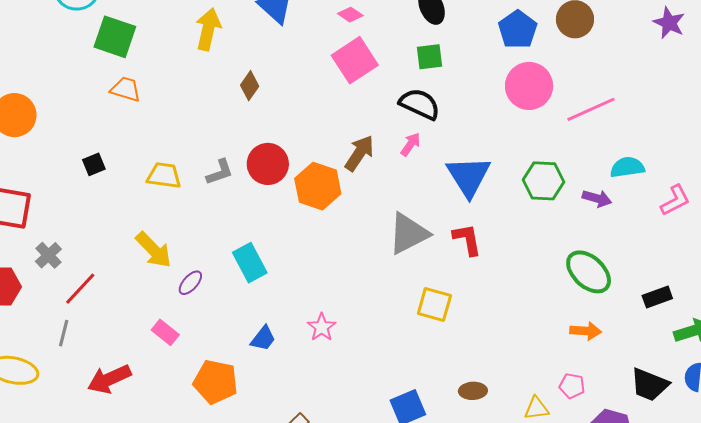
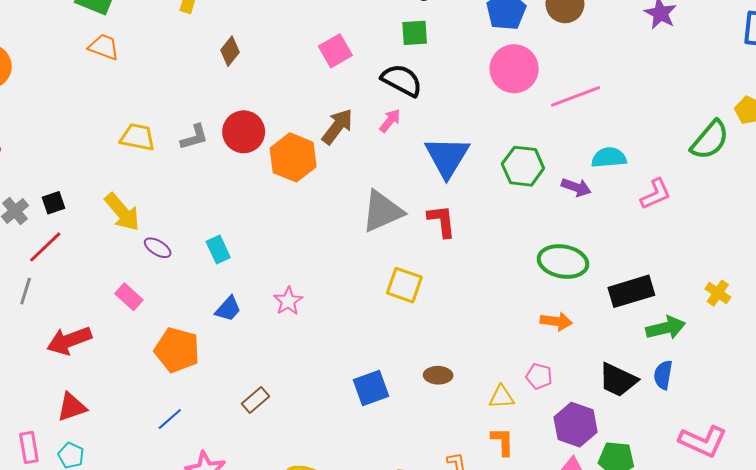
pink square: (355, 60) -> (335, 51), moved, size x0.7
black square: (94, 164) -> (53, 203), moved
cyan rectangle: (250, 263) -> (218, 249), moved, size x0.7
green ellipse: (589, 272) -> (563, 261), turned -36
purple ellipse: (190, 283) -> (158, 248), turned 76
black rectangle: (657, 297) -> (631, 291), size x1.5

